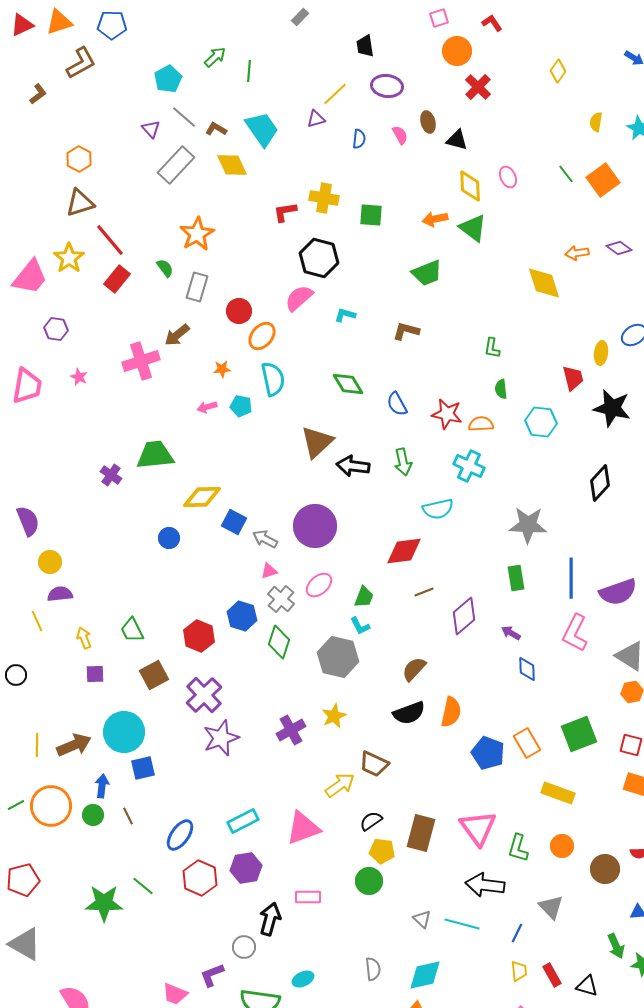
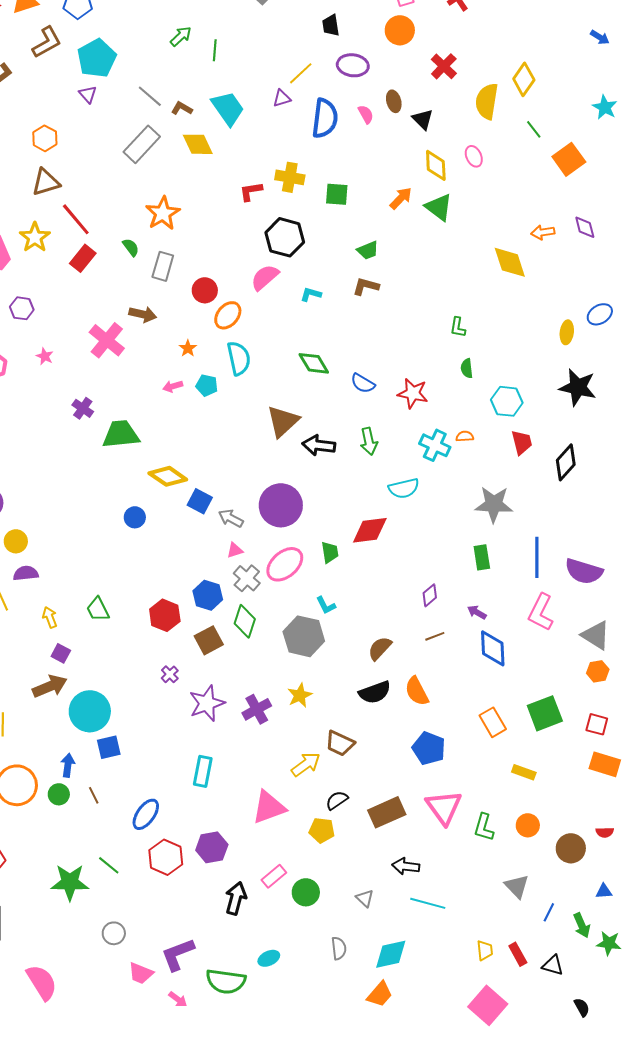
orange circle: (457, 51) -> (400, 30), moved
yellow diamond: (558, 71) -> (524, 79), moved, size x1.4
cyan pentagon: (168, 79) -> (97, 58), moved, size x1.4
yellow semicircle: (596, 122) -> (487, 101), moved, size x1.8
purple triangle: (151, 129) -> (88, 94), moved
blue semicircle: (359, 139) -> (325, 118), size x2.0
black triangle: (457, 140) -> (423, 119), turned 30
green line: (566, 174) -> (534, 129), moved
orange arrow: (435, 219) -> (401, 198), turned 145
purple diamond: (619, 248) -> (585, 227), turned 40
green trapezoid: (427, 273) -> (368, 250), moved, size x0.7
brown L-shape: (406, 331) -> (366, 286), moved
brown arrow: (177, 335) -> (143, 314), turned -128
pink cross: (141, 361) -> (107, 340), turned -33
orange star: (222, 369) -> (188, 348), turned -30
red trapezoid: (573, 378) -> (522, 442), moved
blue semicircle: (397, 404) -> (363, 383), turned -30
orange semicircle: (481, 424) -> (465, 436), moved, size x0.7
purple cross: (111, 475) -> (83, 408), moved
yellow diamond: (202, 497) -> (168, 476), turned 36
pink ellipse: (319, 585) -> (285, 564), size x1.4
brown line: (424, 592) -> (435, 636), moved
purple semicircle: (618, 592) -> (584, 571), turned 36
green trapezoid: (364, 597) -> (330, 552), moved, turned -30
purple diamond: (464, 616) -> (430, 595), size x0.6
blue diamond: (527, 669) -> (493, 648), size x1.5
purple square: (95, 674) -> (61, 653), turned 30
brown square: (154, 675) -> (209, 640), moved
purple cross: (204, 695) -> (170, 674), size x0.5
orange semicircle: (451, 712) -> (417, 691), turned 140
purple star: (221, 738) -> (207, 703), moved
brown arrow: (74, 745) -> (50, 686), moved
blue pentagon: (488, 753) -> (429, 748), moved
yellow rectangle: (558, 793) -> (524, 772), size x0.7
cyan rectangle: (243, 821) -> (203, 771), moved, turned -52
brown rectangle: (421, 833) -> (387, 812), turned 51
yellow pentagon: (382, 851) -> (322, 830), moved
green circle: (369, 881) -> (306, 892), moved
black arrow: (485, 885) -> (406, 866), moved, size x0.7
pink rectangle: (308, 897) -> (274, 876), turned -40
gray triangle: (422, 919) -> (365, 898), moved
blue line: (517, 933) -> (549, 912), moved
gray circle: (244, 947) -> (114, 933), moved
purple L-shape: (212, 975) -> (178, 954), size x1.4

